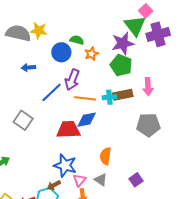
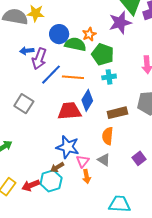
green semicircle: (77, 40) -> (75, 44), moved, size x1.5
green pentagon: (121, 65) -> (103, 54), moved
purple arrow: (72, 80) -> (39, 59), moved
brown rectangle: (123, 95) -> (117, 113), moved
orange line: (85, 98) -> (73, 77), moved
blue diamond: (87, 120) -> (87, 100), turned -45

